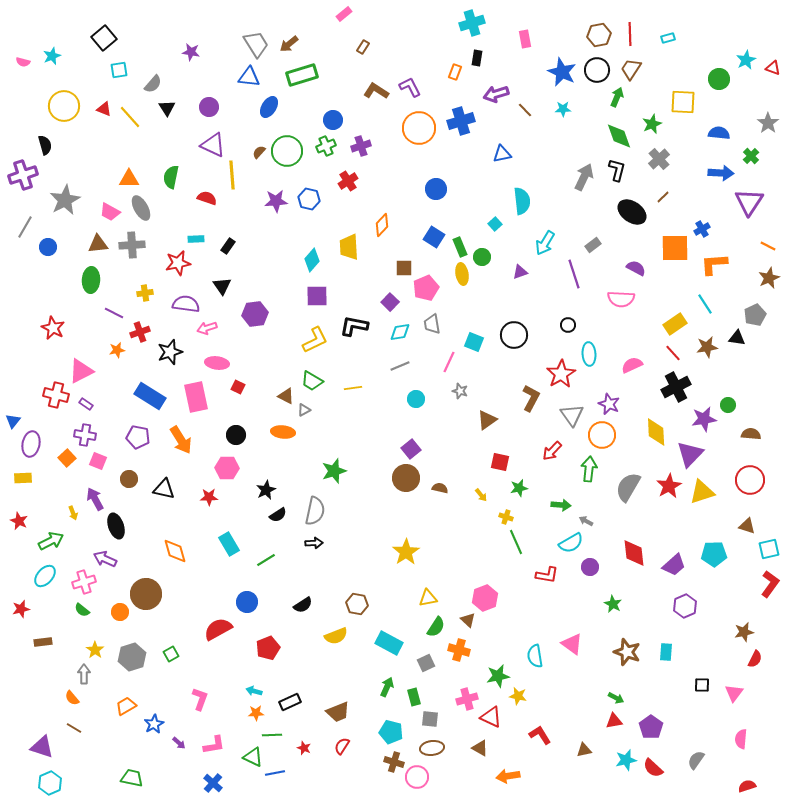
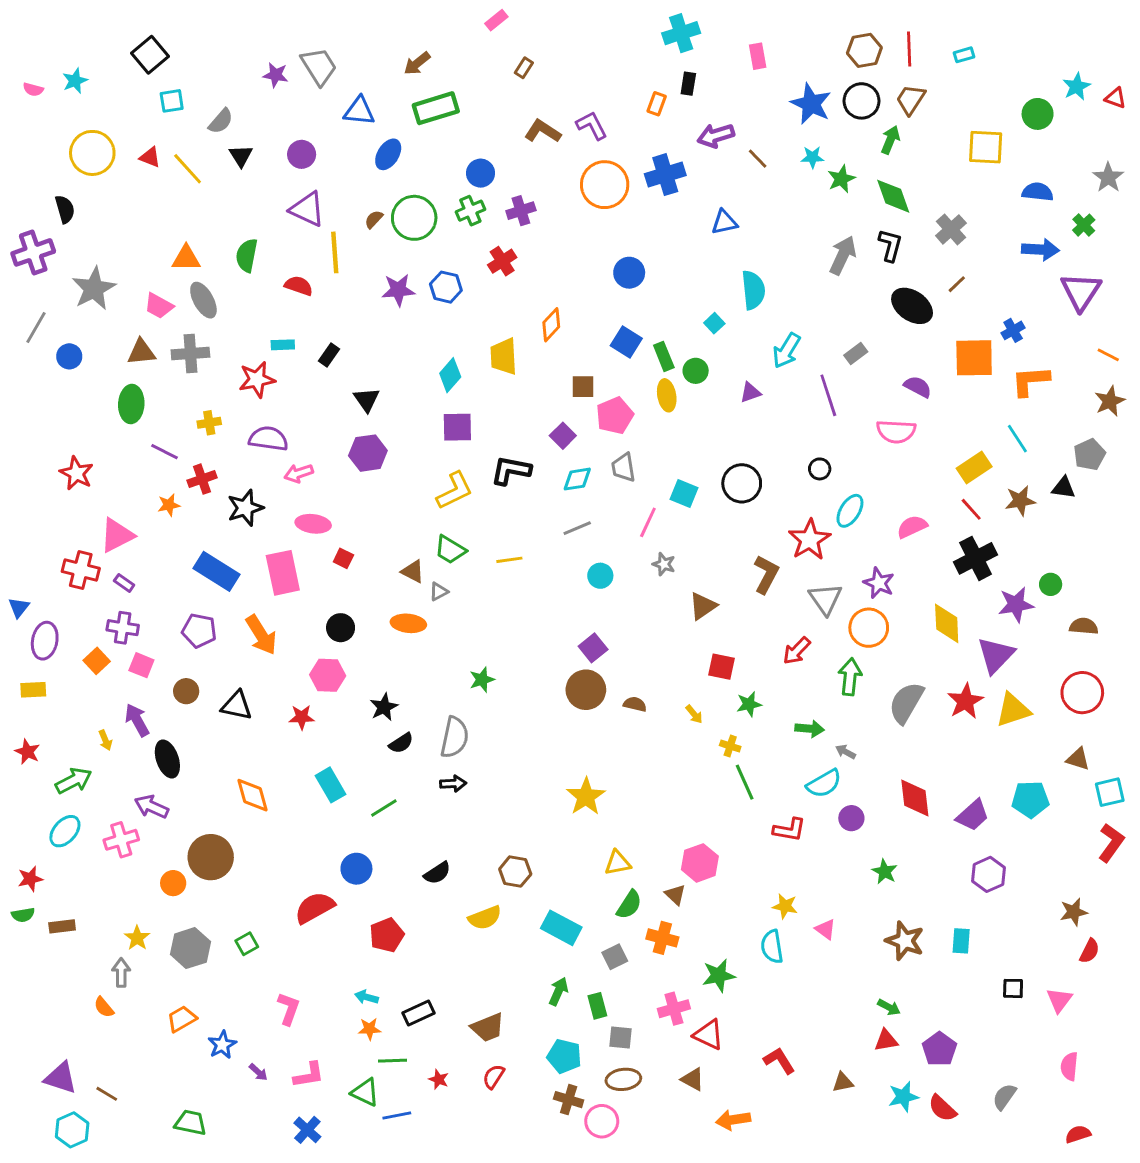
gray trapezoid: (256, 44) -> (319, 66), moved
green star: (652, 124) -> (841, 179), moved
black triangle: (222, 286) -> (367, 400), moved
cyan ellipse: (589, 354) -> (850, 511), turned 35
green star: (334, 471) -> (482, 680), size x0.7
green semicircle: (82, 610) -> (23, 915), moved, turned -49
pink triangle: (572, 644) -> (825, 929), size x0.7
yellow star: (518, 696) -> (785, 906), moved
brown line: (74, 728) -> (107, 1094), moved

